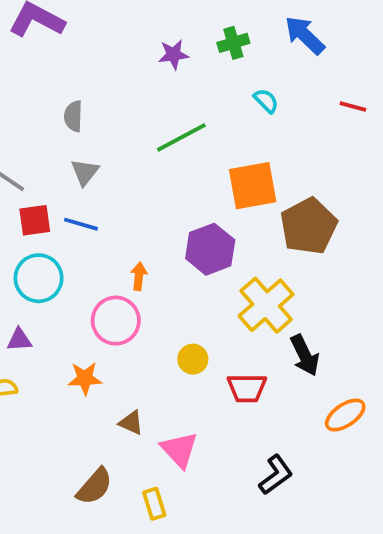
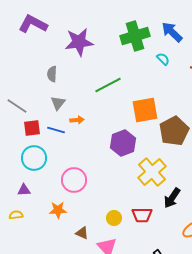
green cross: (233, 43) -> (135, 36), size x1.8
purple star: (174, 54) -> (79, 42), moved, size x1.8
cyan semicircle: (266, 101) -> (163, 59), moved
orange arrow: (139, 276) -> (77, 120), moved, turned 80
black arrow: (305, 355) -> (172, 198), turned 60
yellow circle: (193, 359) -> (114, 218), moved

